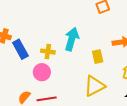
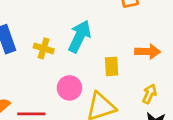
pink circle: (42, 72) -> (69, 88), moved

